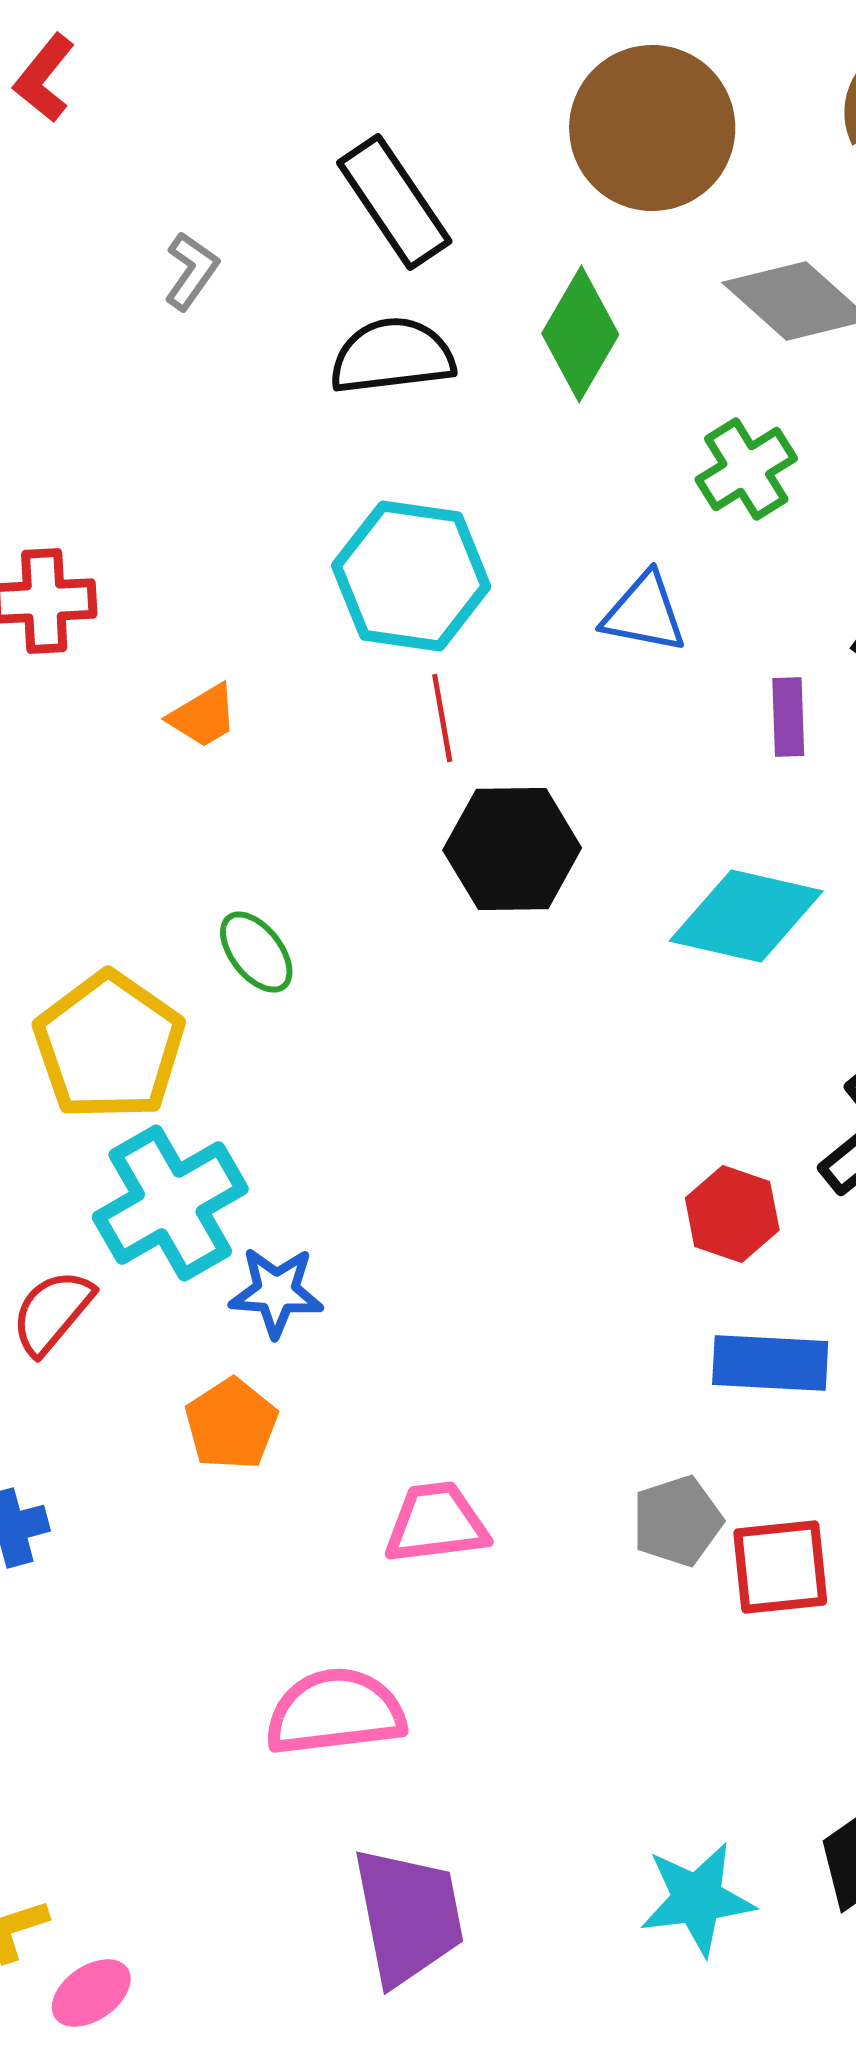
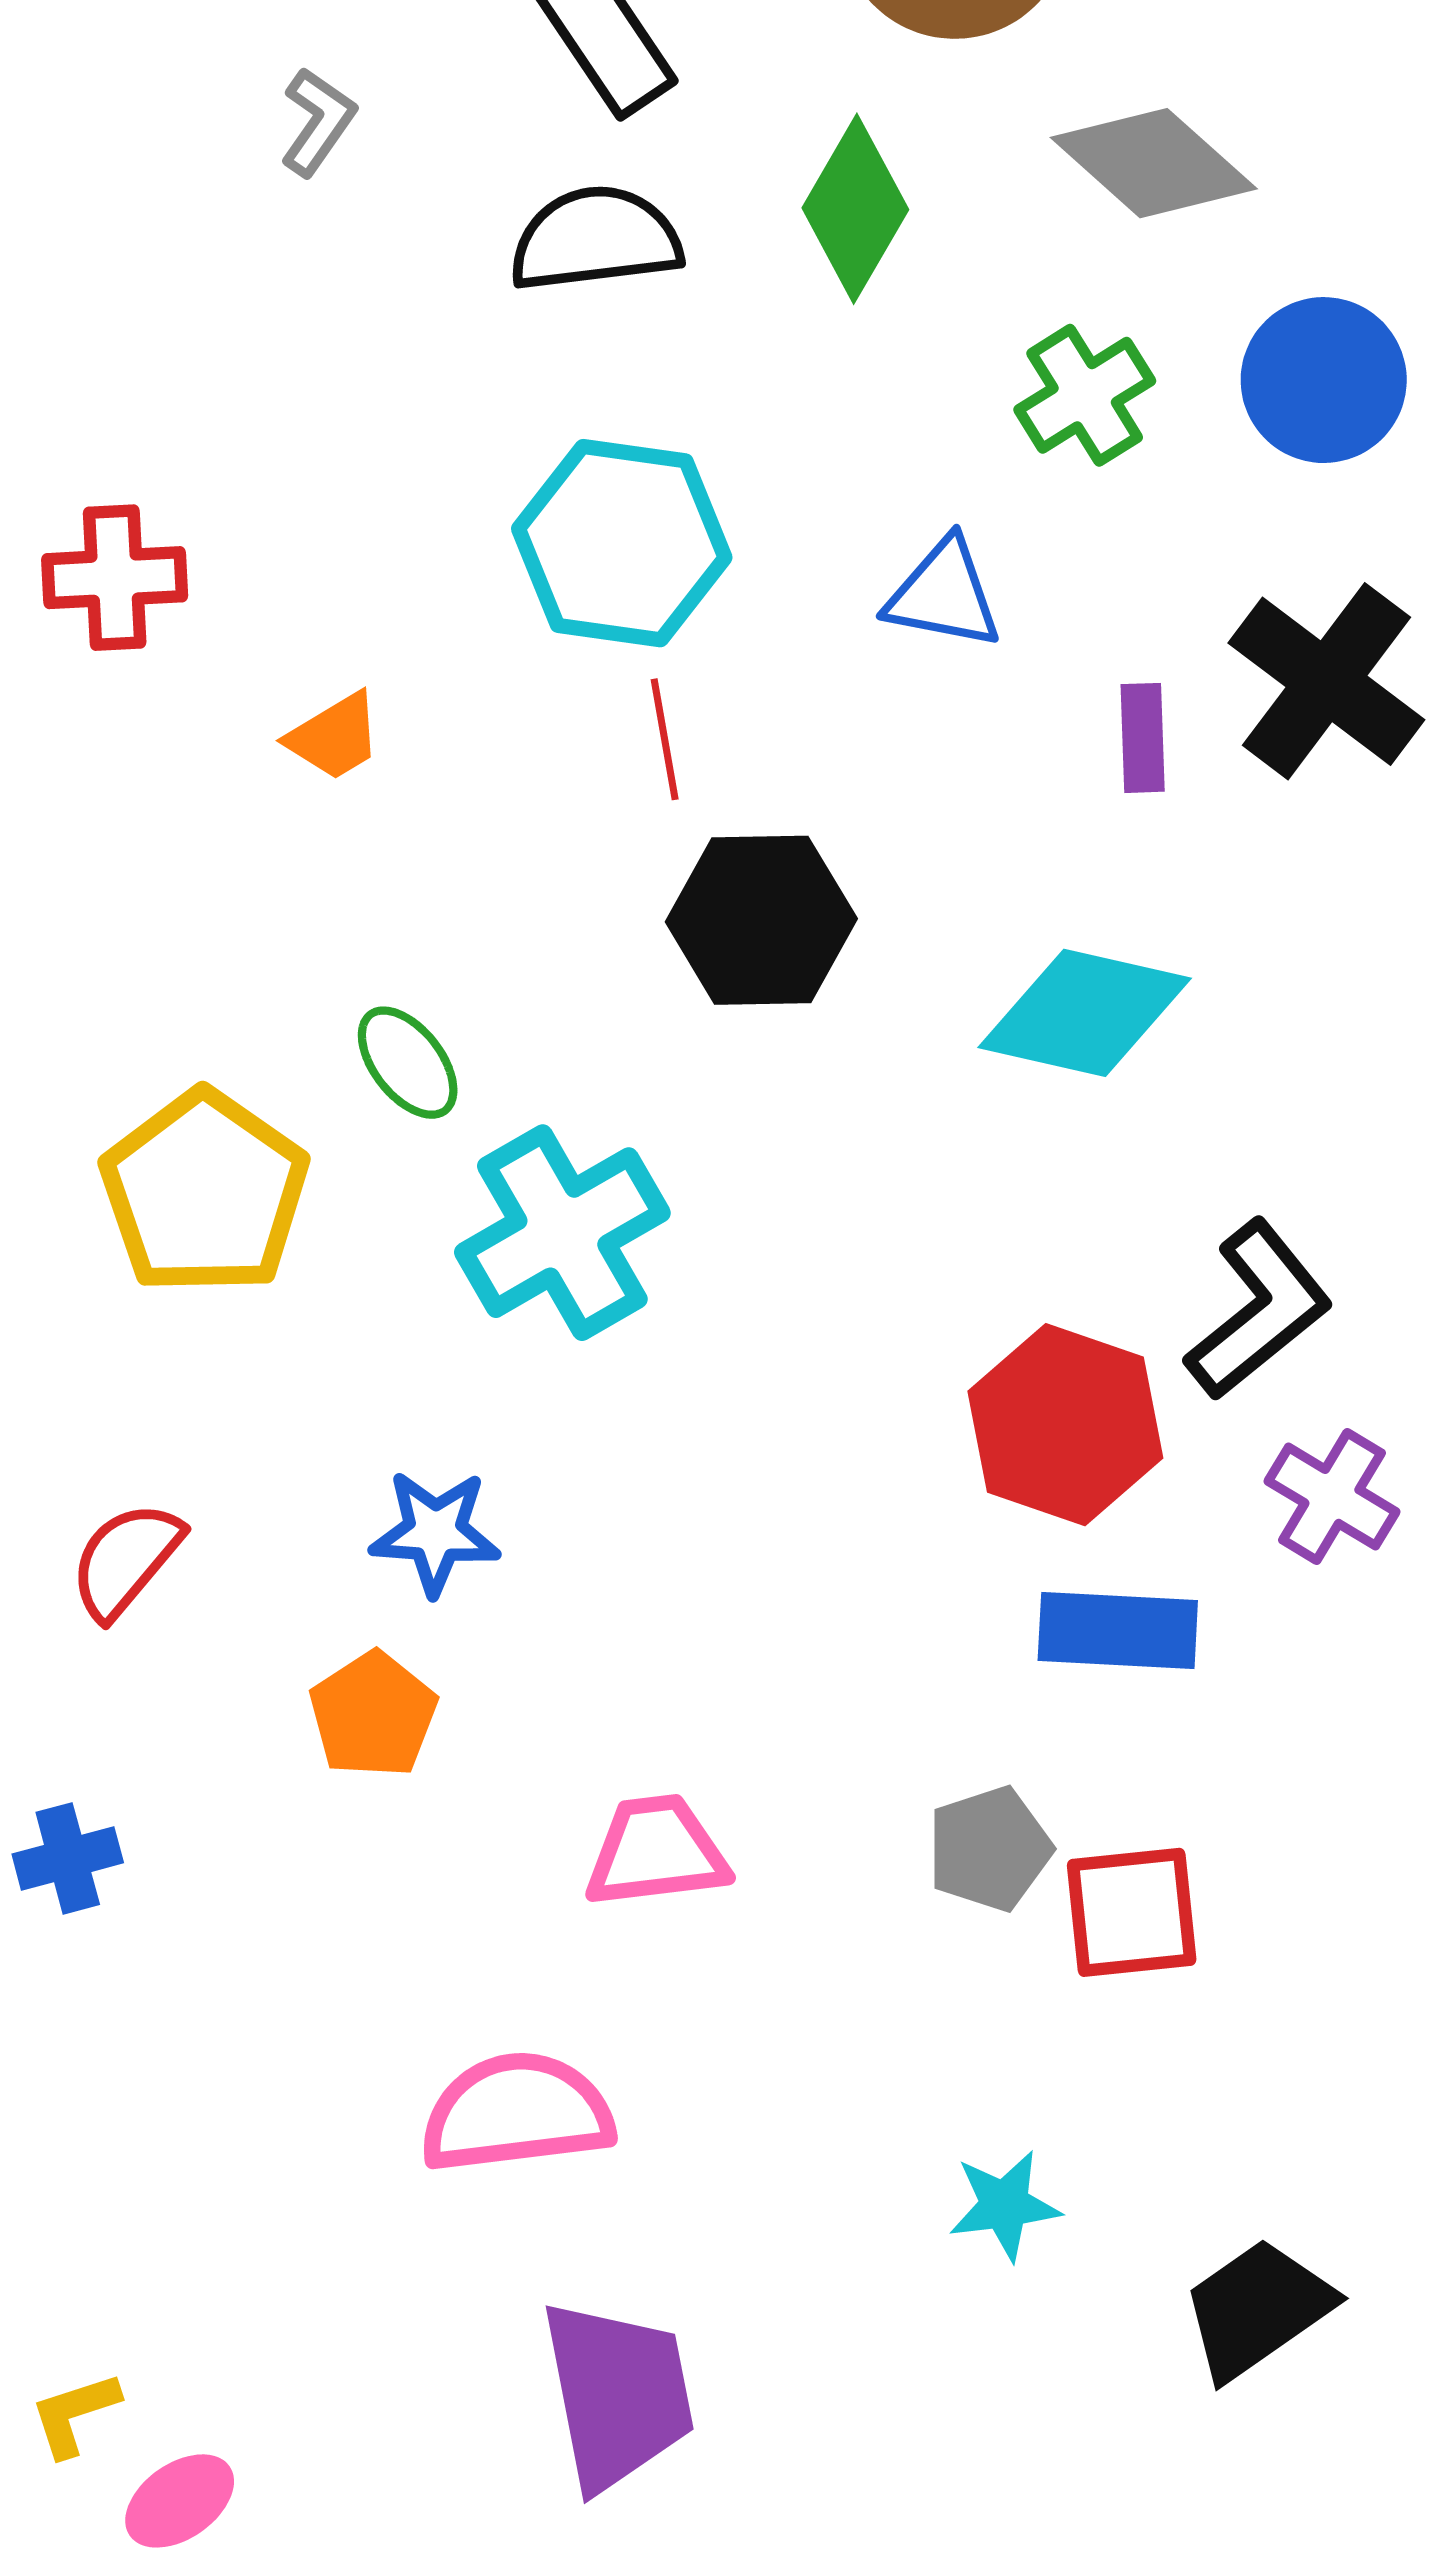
cyan cross: (170, 1203) -> (562, 1233), moved
red hexagon: (732, 1214) -> (1065, 1425), size x1.5
cyan star: (697, 1899) -> (1004, 2205), moved, size x0.7

